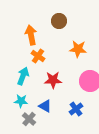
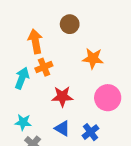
orange cross: (38, 56) -> (44, 67), turned 32
cyan arrow: (23, 76) -> (22, 78), moved
blue triangle: (45, 106) -> (62, 128), moved

